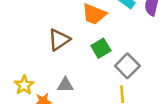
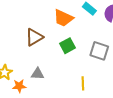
gray square: (127, 66) -> (99, 51), moved, turned -30

